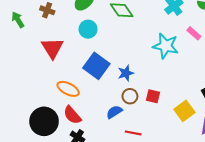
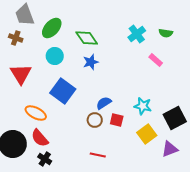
cyan star: (166, 46) -> (143, 106), moved, size x0.7
blue star: (126, 73) -> (91, 62), moved
blue semicircle: (114, 112) -> (104, 103), moved

